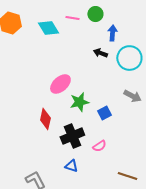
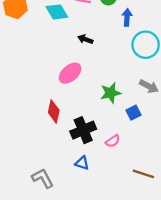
black arrow: (100, 53) -> (85, 39), moved
green star: (79, 102) -> (111, 93), moved
blue square: (104, 113) -> (134, 113), moved

